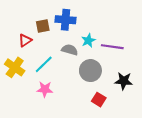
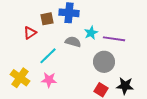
yellow cross: (15, 67) -> (20, 78), moved
gray circle: (90, 71) -> (104, 62), moved
black star: (124, 81) -> (125, 86), moved

